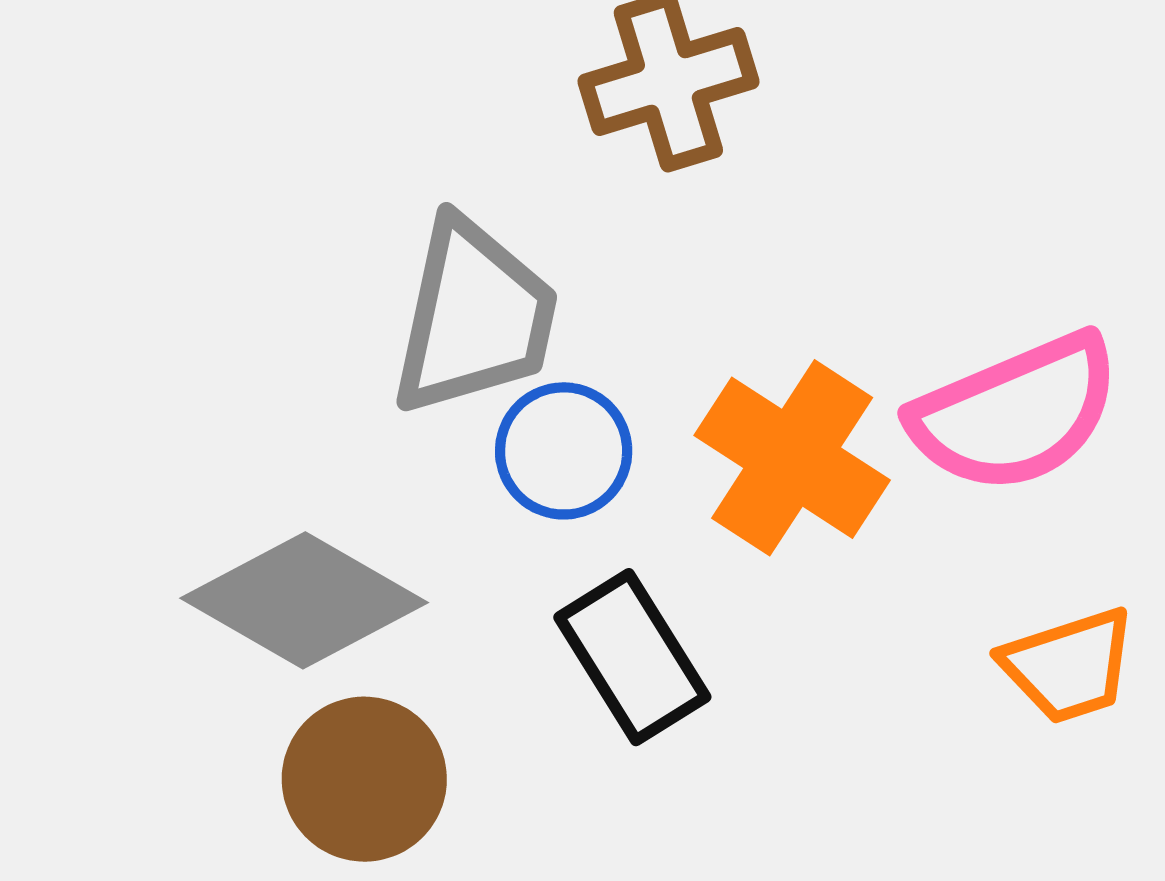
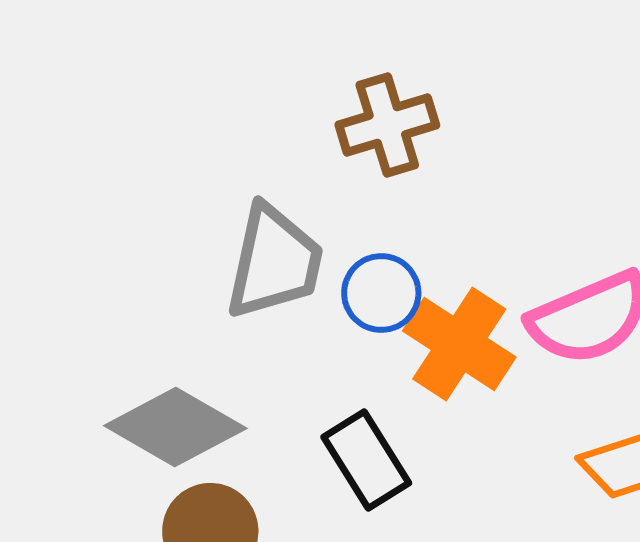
blue circle: (564, 451) -> (381, 293), moved

